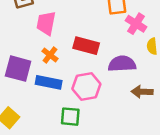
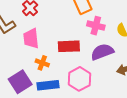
pink cross: (136, 24) -> (96, 26), moved
purple square: (18, 69) -> (20, 82), turned -30

